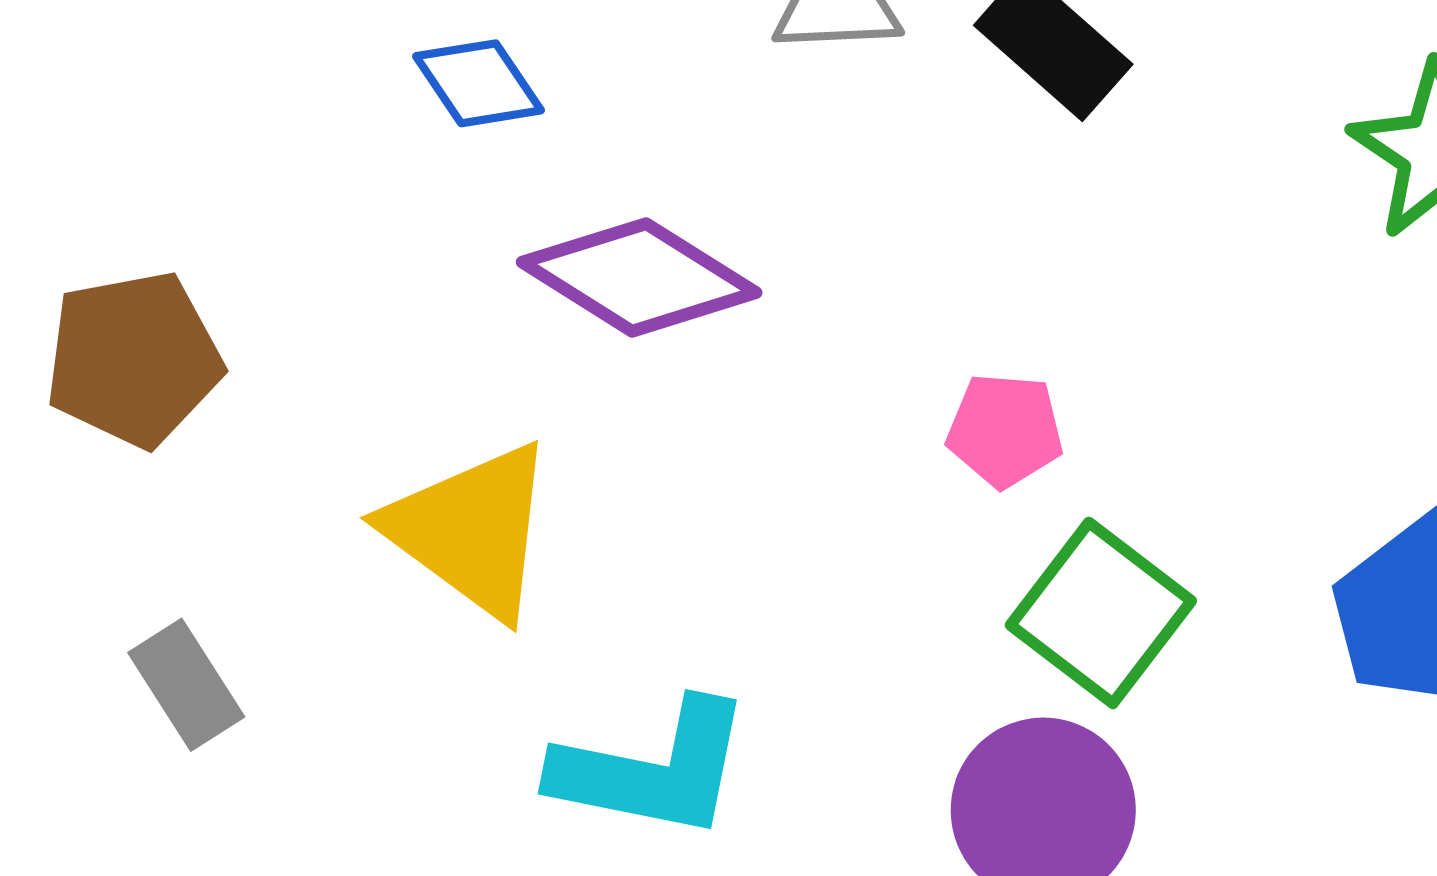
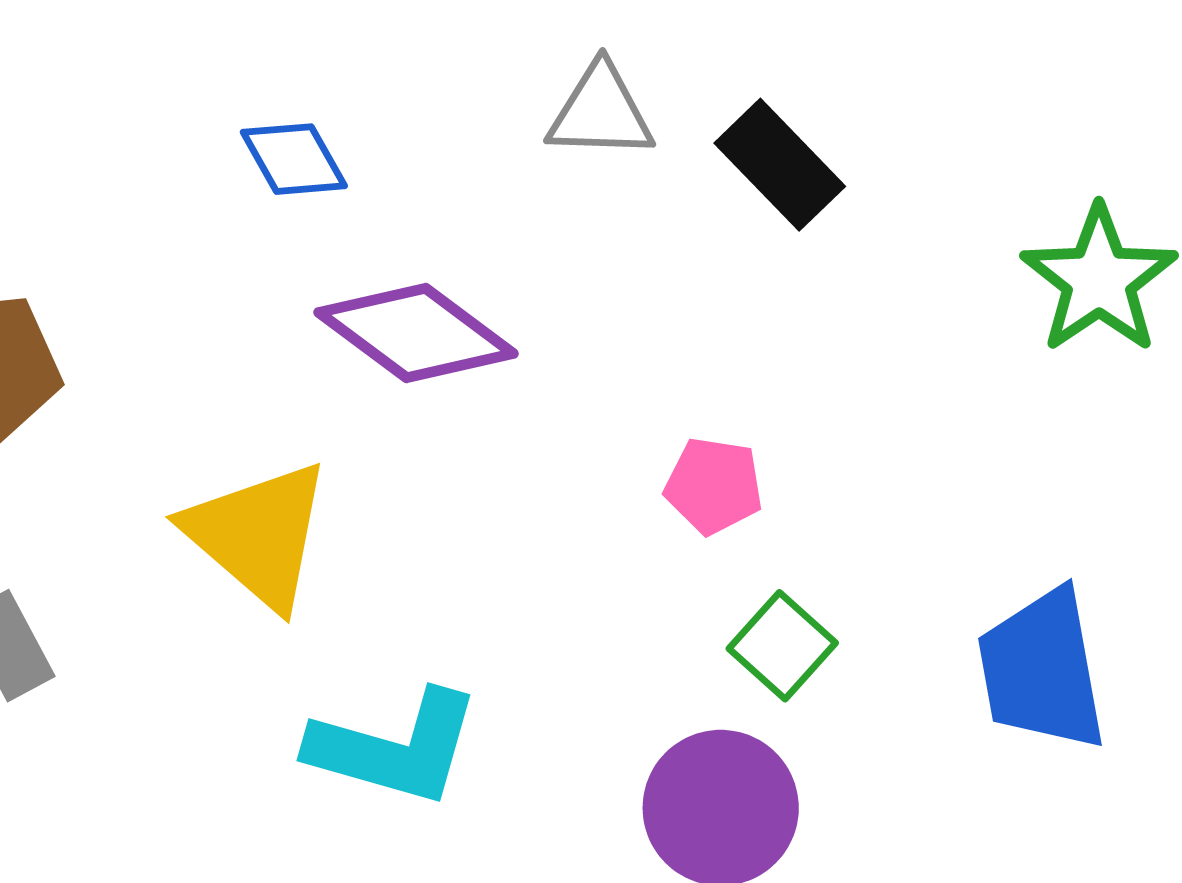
green square: (1101, 613) -> (782, 646), size x0.7

